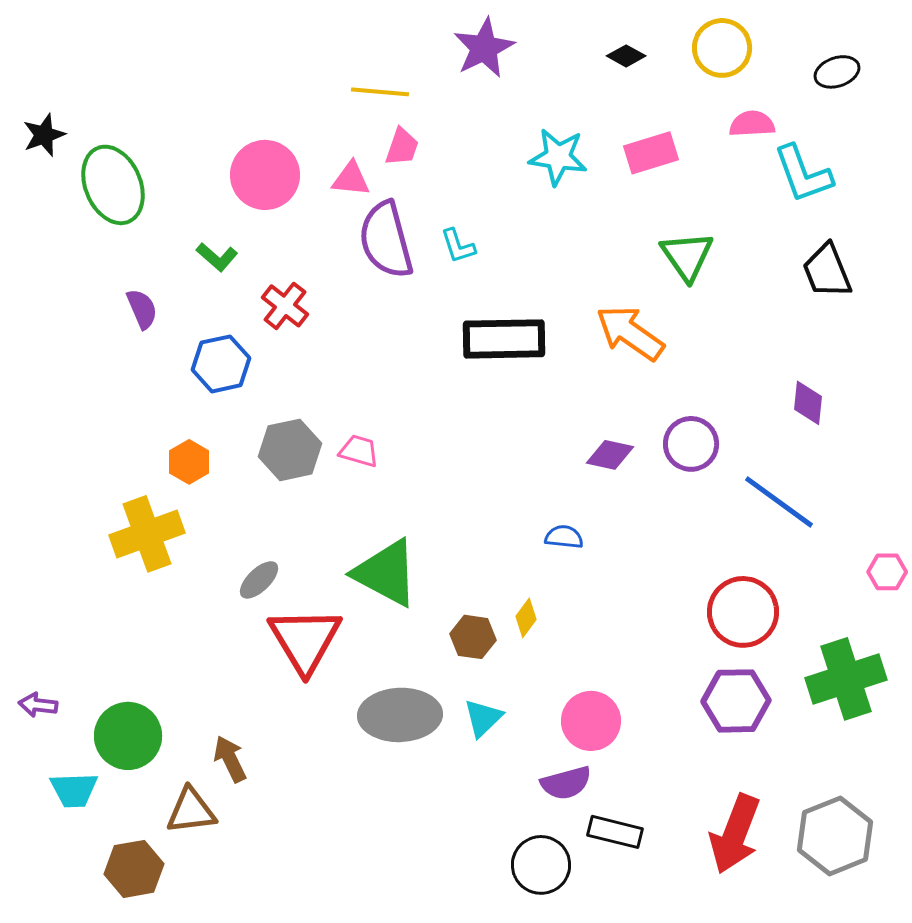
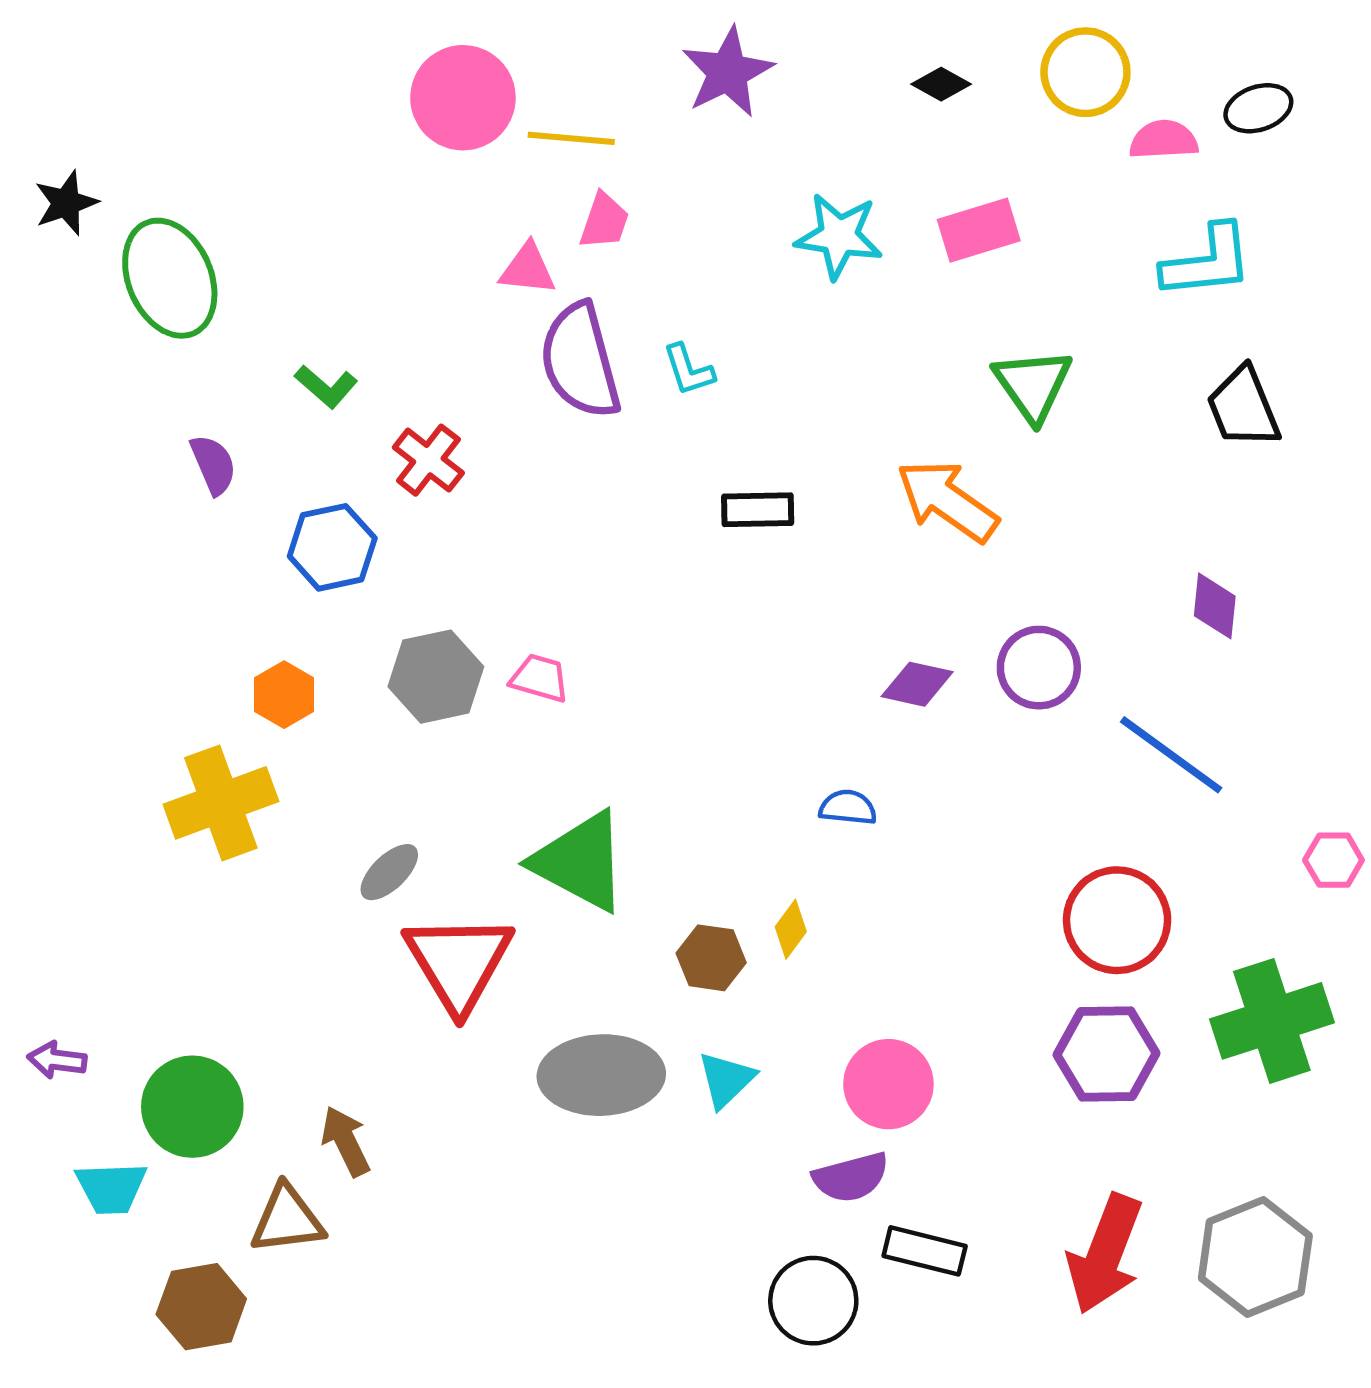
pink semicircle: (752, 124) -> (1164, 140), moved
cyan L-shape: (803, 174) -> (1207, 262), turned -76
pink circle: (265, 175) -> (463, 98), moved
black rectangle: (504, 339) -> (758, 510), size x0.6

